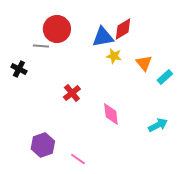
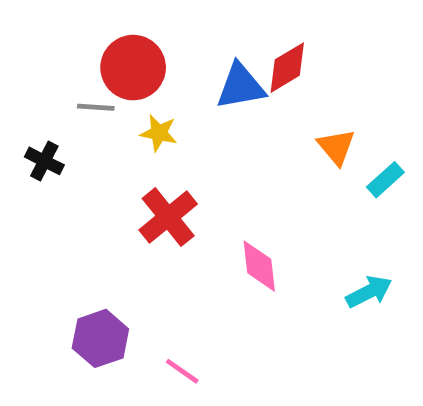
yellow star: (114, 56) -> (159, 133), moved
red cross: (72, 93) -> (168, 217), size x1.4

